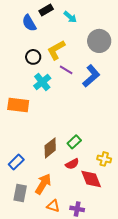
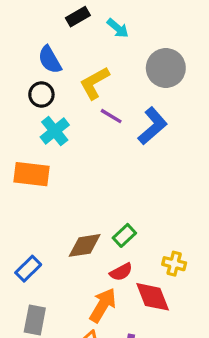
blue semicircle: (29, 23) -> (50, 60), moved
black circle: (33, 57) -> (41, 95), moved
cyan cross: (42, 82) -> (55, 131), moved
brown diamond: (50, 148) -> (85, 245), turned 30
orange arrow: (43, 184) -> (103, 305), moved

